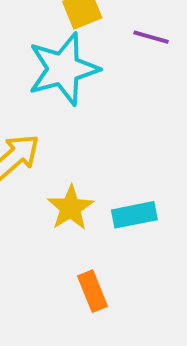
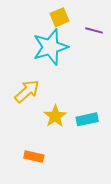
orange rectangle: (93, 291) -> (34, 157), moved, turned -54

